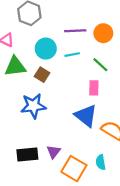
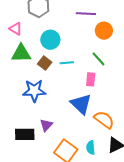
purple line: (75, 31) -> (86, 14), moved
cyan line: (72, 55) -> (67, 63), moved
purple triangle: (54, 152) -> (46, 125), moved

